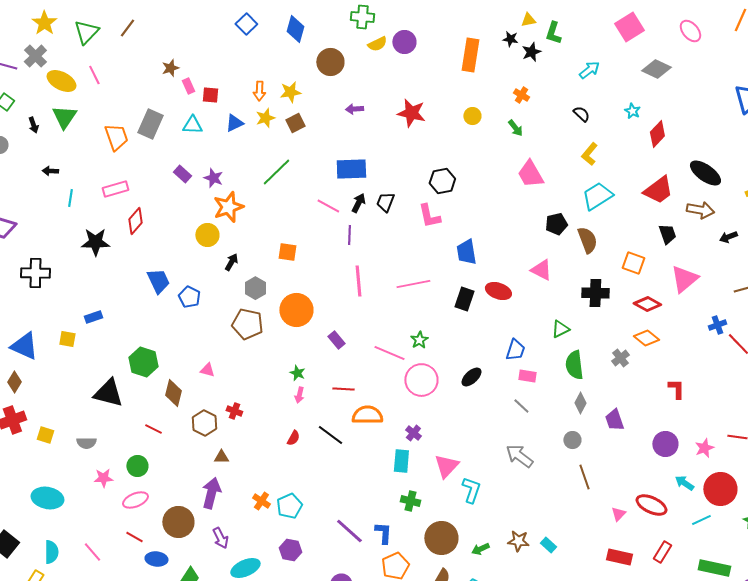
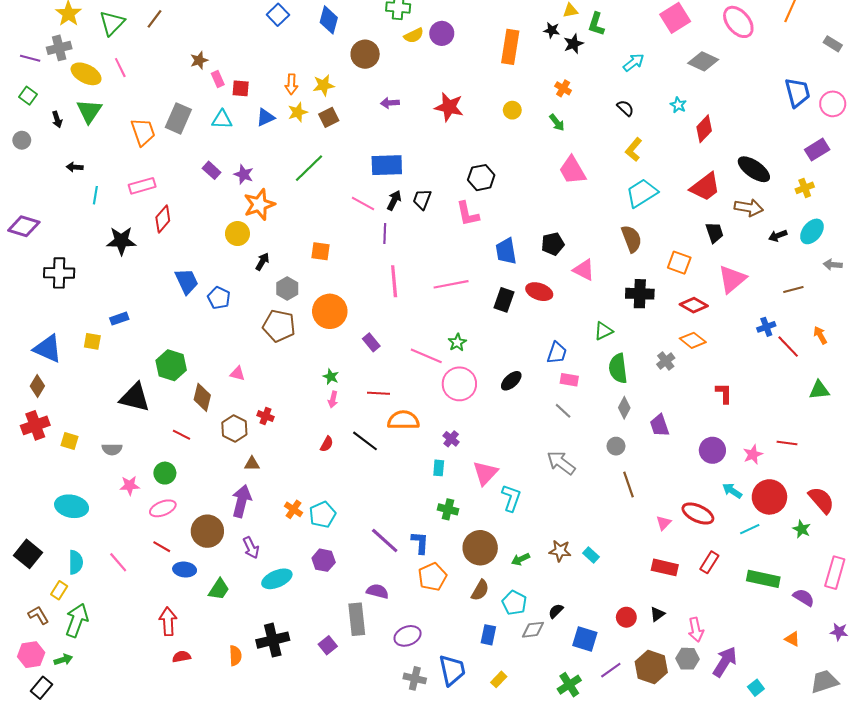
pink ellipse: (690, 31) -> (738, 22), size x1.4
gray cross: (35, 56) -> (59, 48), turned 30
black pentagon: (556, 224) -> (553, 244), moved
cyan rectangle: (401, 461) -> (439, 468), size x0.7

